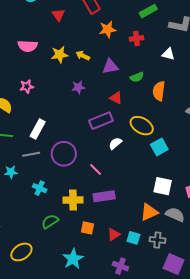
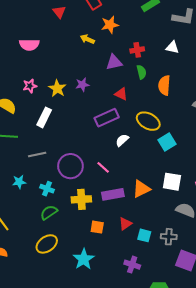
red cross: (136, 38) -> (137, 50), moved
yellow star: (60, 55) -> (57, 88), moved, turned -30
yellow arrow: (83, 56) -> (87, 39), moved
green semicircle: (137, 77) -> (141, 72), turned -80
white rectangle: (38, 129) -> (44, 117), moved
purple circle: (64, 154) -> (70, 166), moved
cyan star: (11, 172) -> (19, 182), moved
orange triangle: (149, 212) -> (141, 189), moved
green semicircle: (50, 221) -> (49, 212), moved
red triangle: (114, 234) -> (125, 224), moved
yellow ellipse: (21, 252) -> (47, 244), moved

